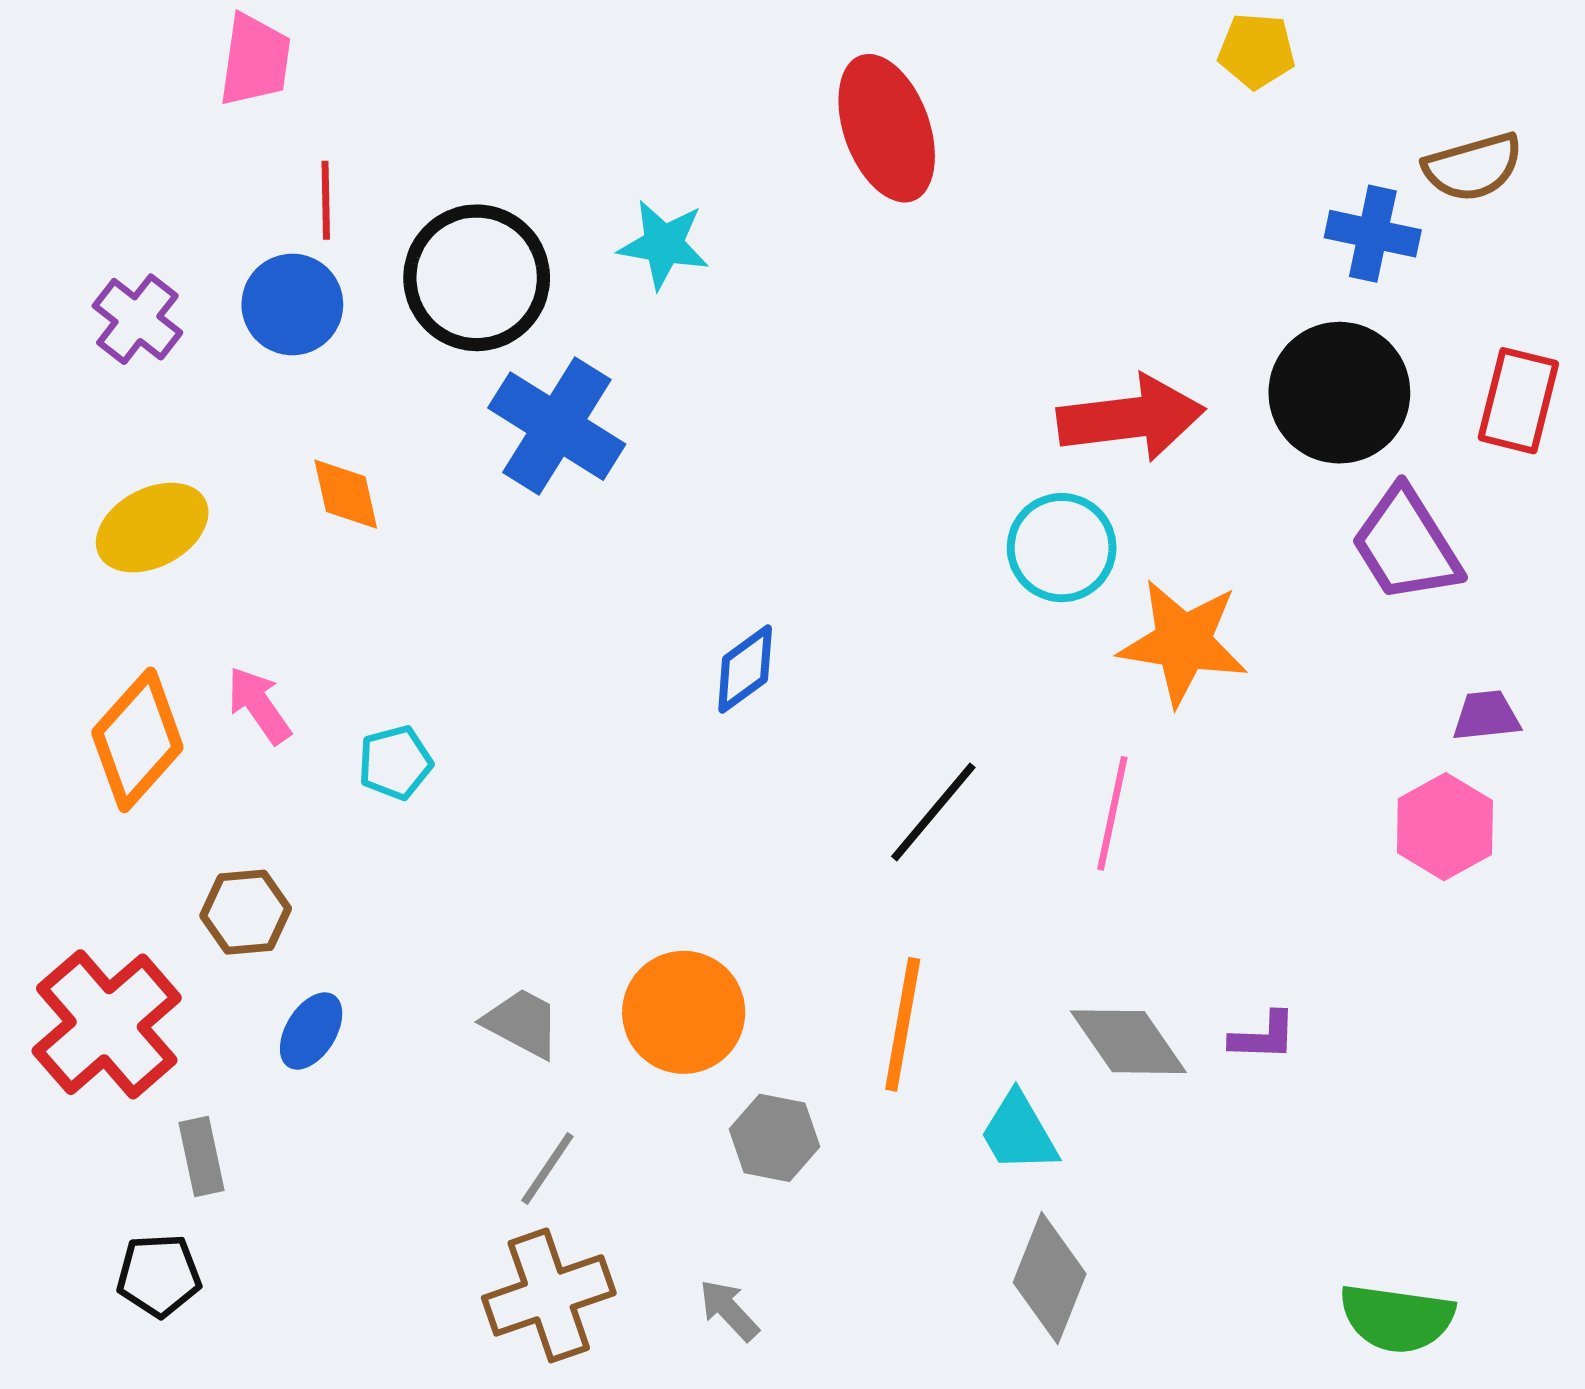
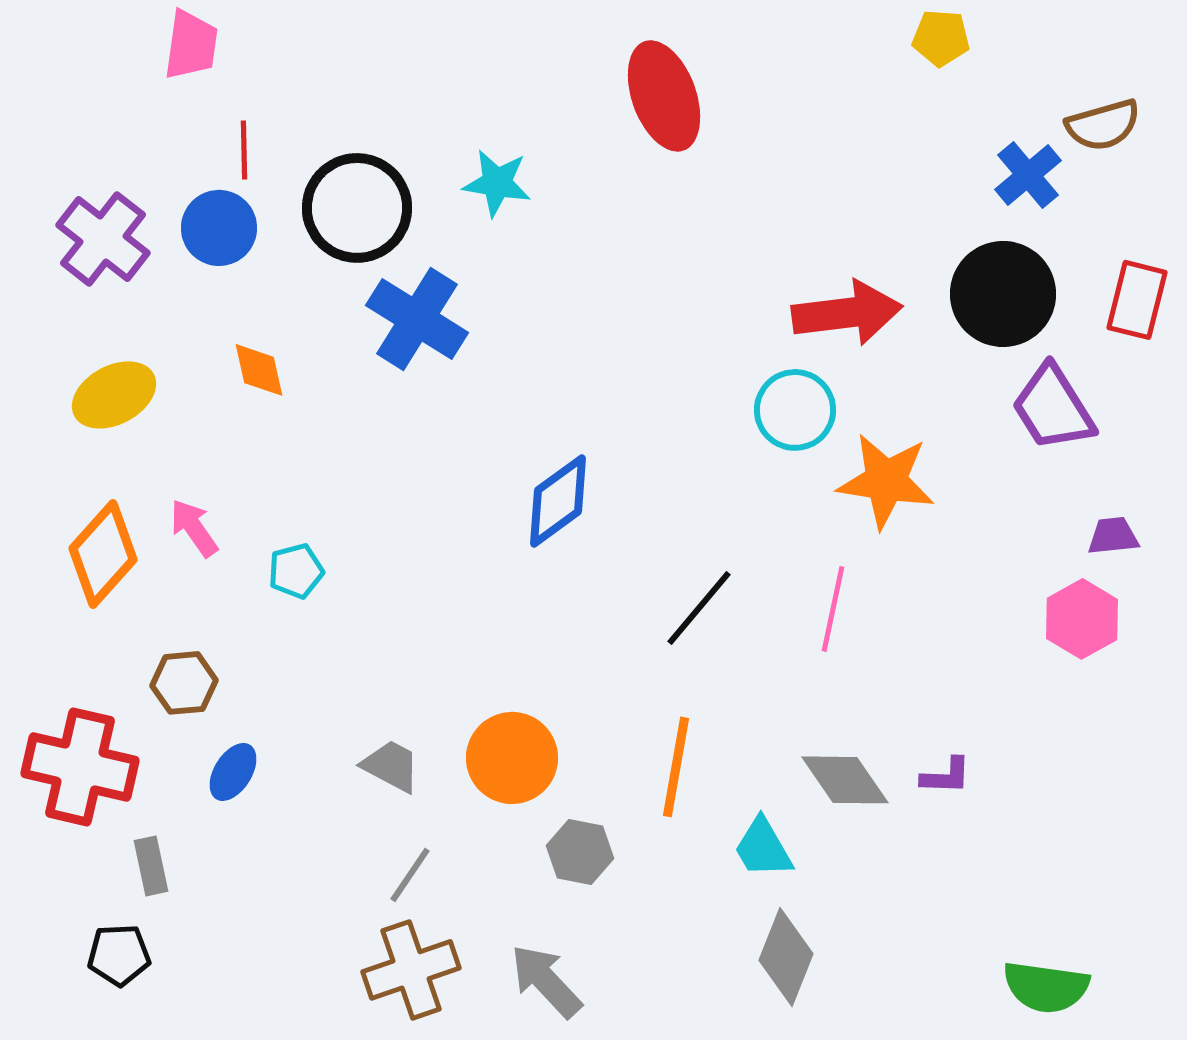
blue cross: (1373, 234) -> (1028, 175), turned 38
purple cross: (137, 319) -> (103, 239), size x1.4
blue diamond: (745, 669) -> (558, 501), size x1.4
red cross: (107, 1024) -> (80, 767), turned -36
gray arrow: (729, 1310) -> (546, 981), size x1.6

